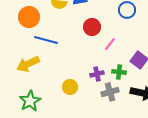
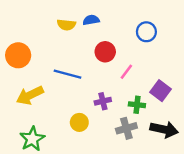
orange circle: (29, 17) -> (18, 55), moved
blue line: (46, 40) -> (68, 74), moved
purple cross: (97, 74) -> (103, 101), moved

